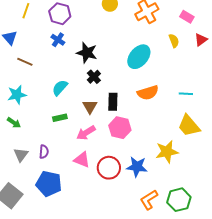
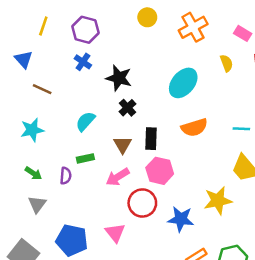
green arrow: (14, 123) -> (33, 173), moved
purple semicircle: (44, 152) -> (66, 176), moved
pink triangle: (82, 160) -> (115, 233), moved, turned 30
red circle: (109, 168) -> (142, 203), moved

